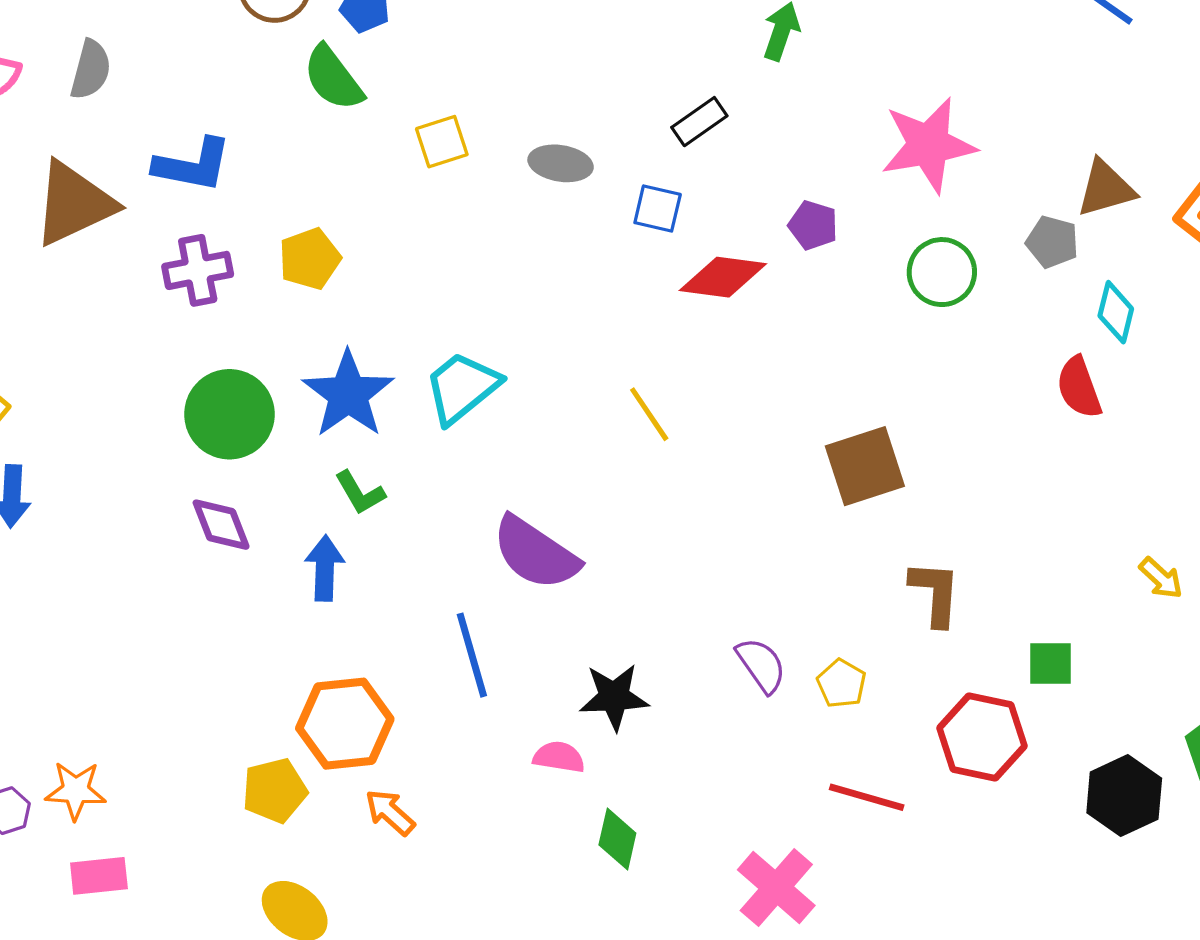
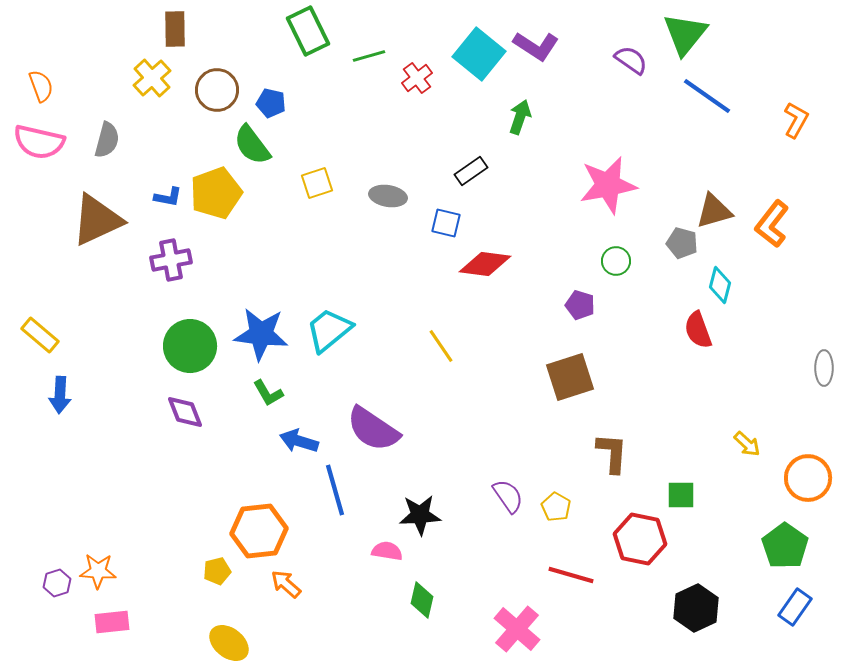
blue L-shape: (193, 165) -> (168, 197), size x0.6
purple pentagon: (813, 225) -> (580, 305), moved
yellow pentagon: (310, 259) -> (216, 193), moved, size x1.4
green circle: (942, 272) -> (616, 261), size x0.7
blue star: (348, 394) -> (261, 334), turned -30
blue arrow: (325, 568) -> (299, 441), moved, turned -75
yellow pentagon: (275, 791) -> (217, 571), size x0.7
black hexagon: (1124, 796) -> (696, 608), moved

